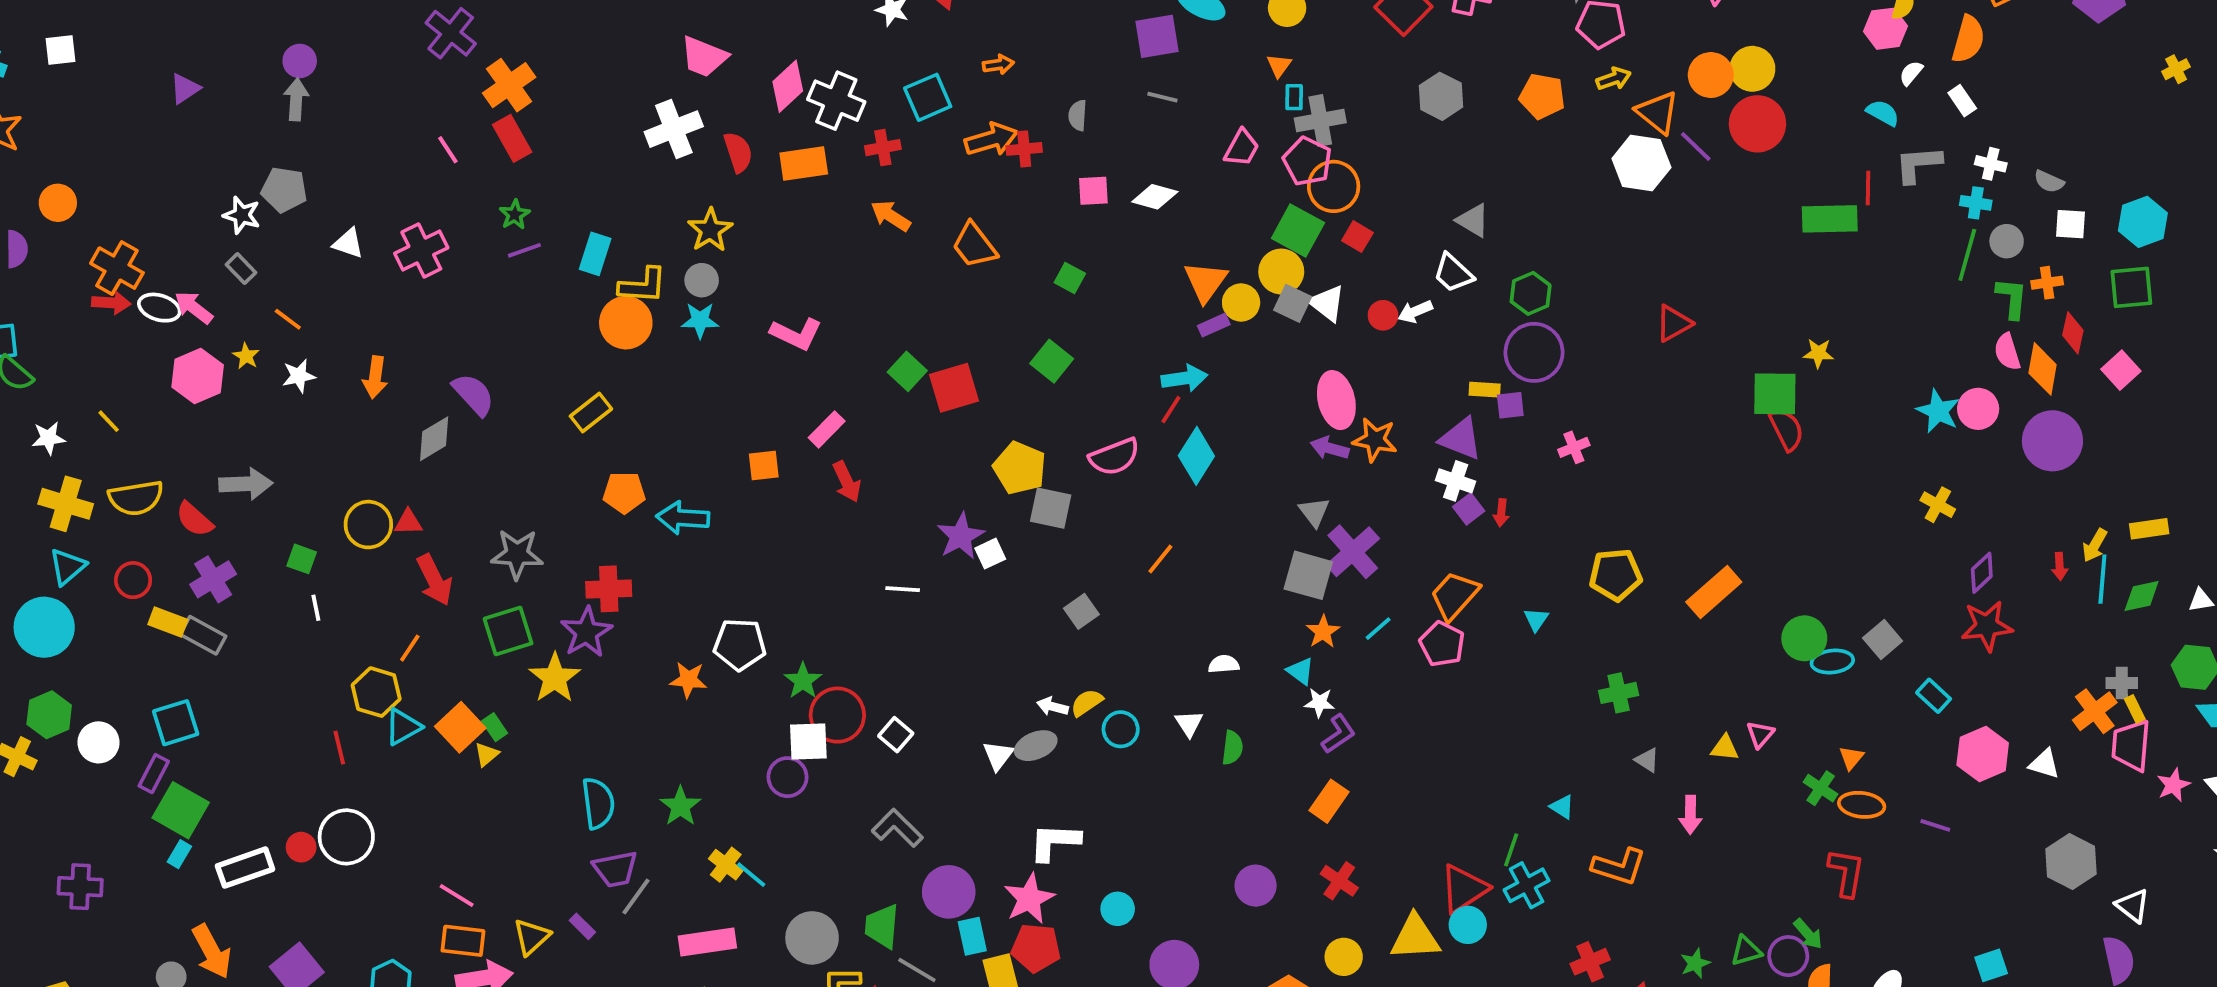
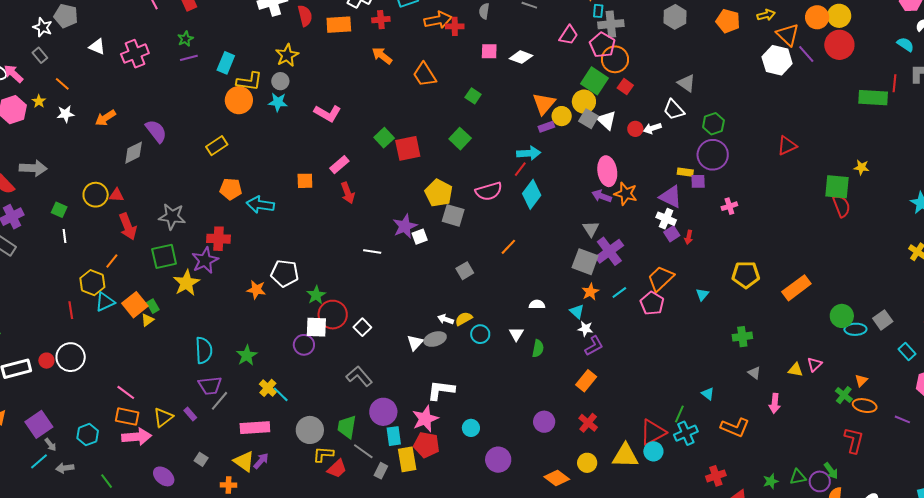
orange arrow: (375, 377) -> (105, 118), turned 45

